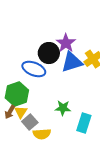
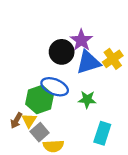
blue ellipse: (34, 69) -> (55, 87), moved
green hexagon: (17, 94) -> (40, 100), moved
green star: (63, 108) -> (87, 100), moved

